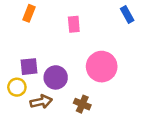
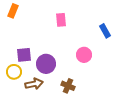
orange rectangle: (29, 13) -> (13, 11), moved
blue rectangle: (127, 15) -> (105, 31), moved
pink circle: (102, 67) -> (84, 55), size x0.6

